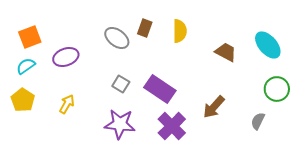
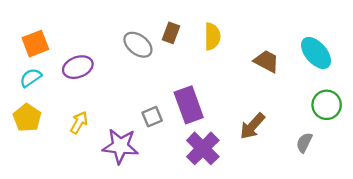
gray square: (121, 84) -> (152, 117), moved, turned 36
purple rectangle: (160, 89) -> (189, 105), turned 36
purple star: (120, 124) -> (120, 146), moved

